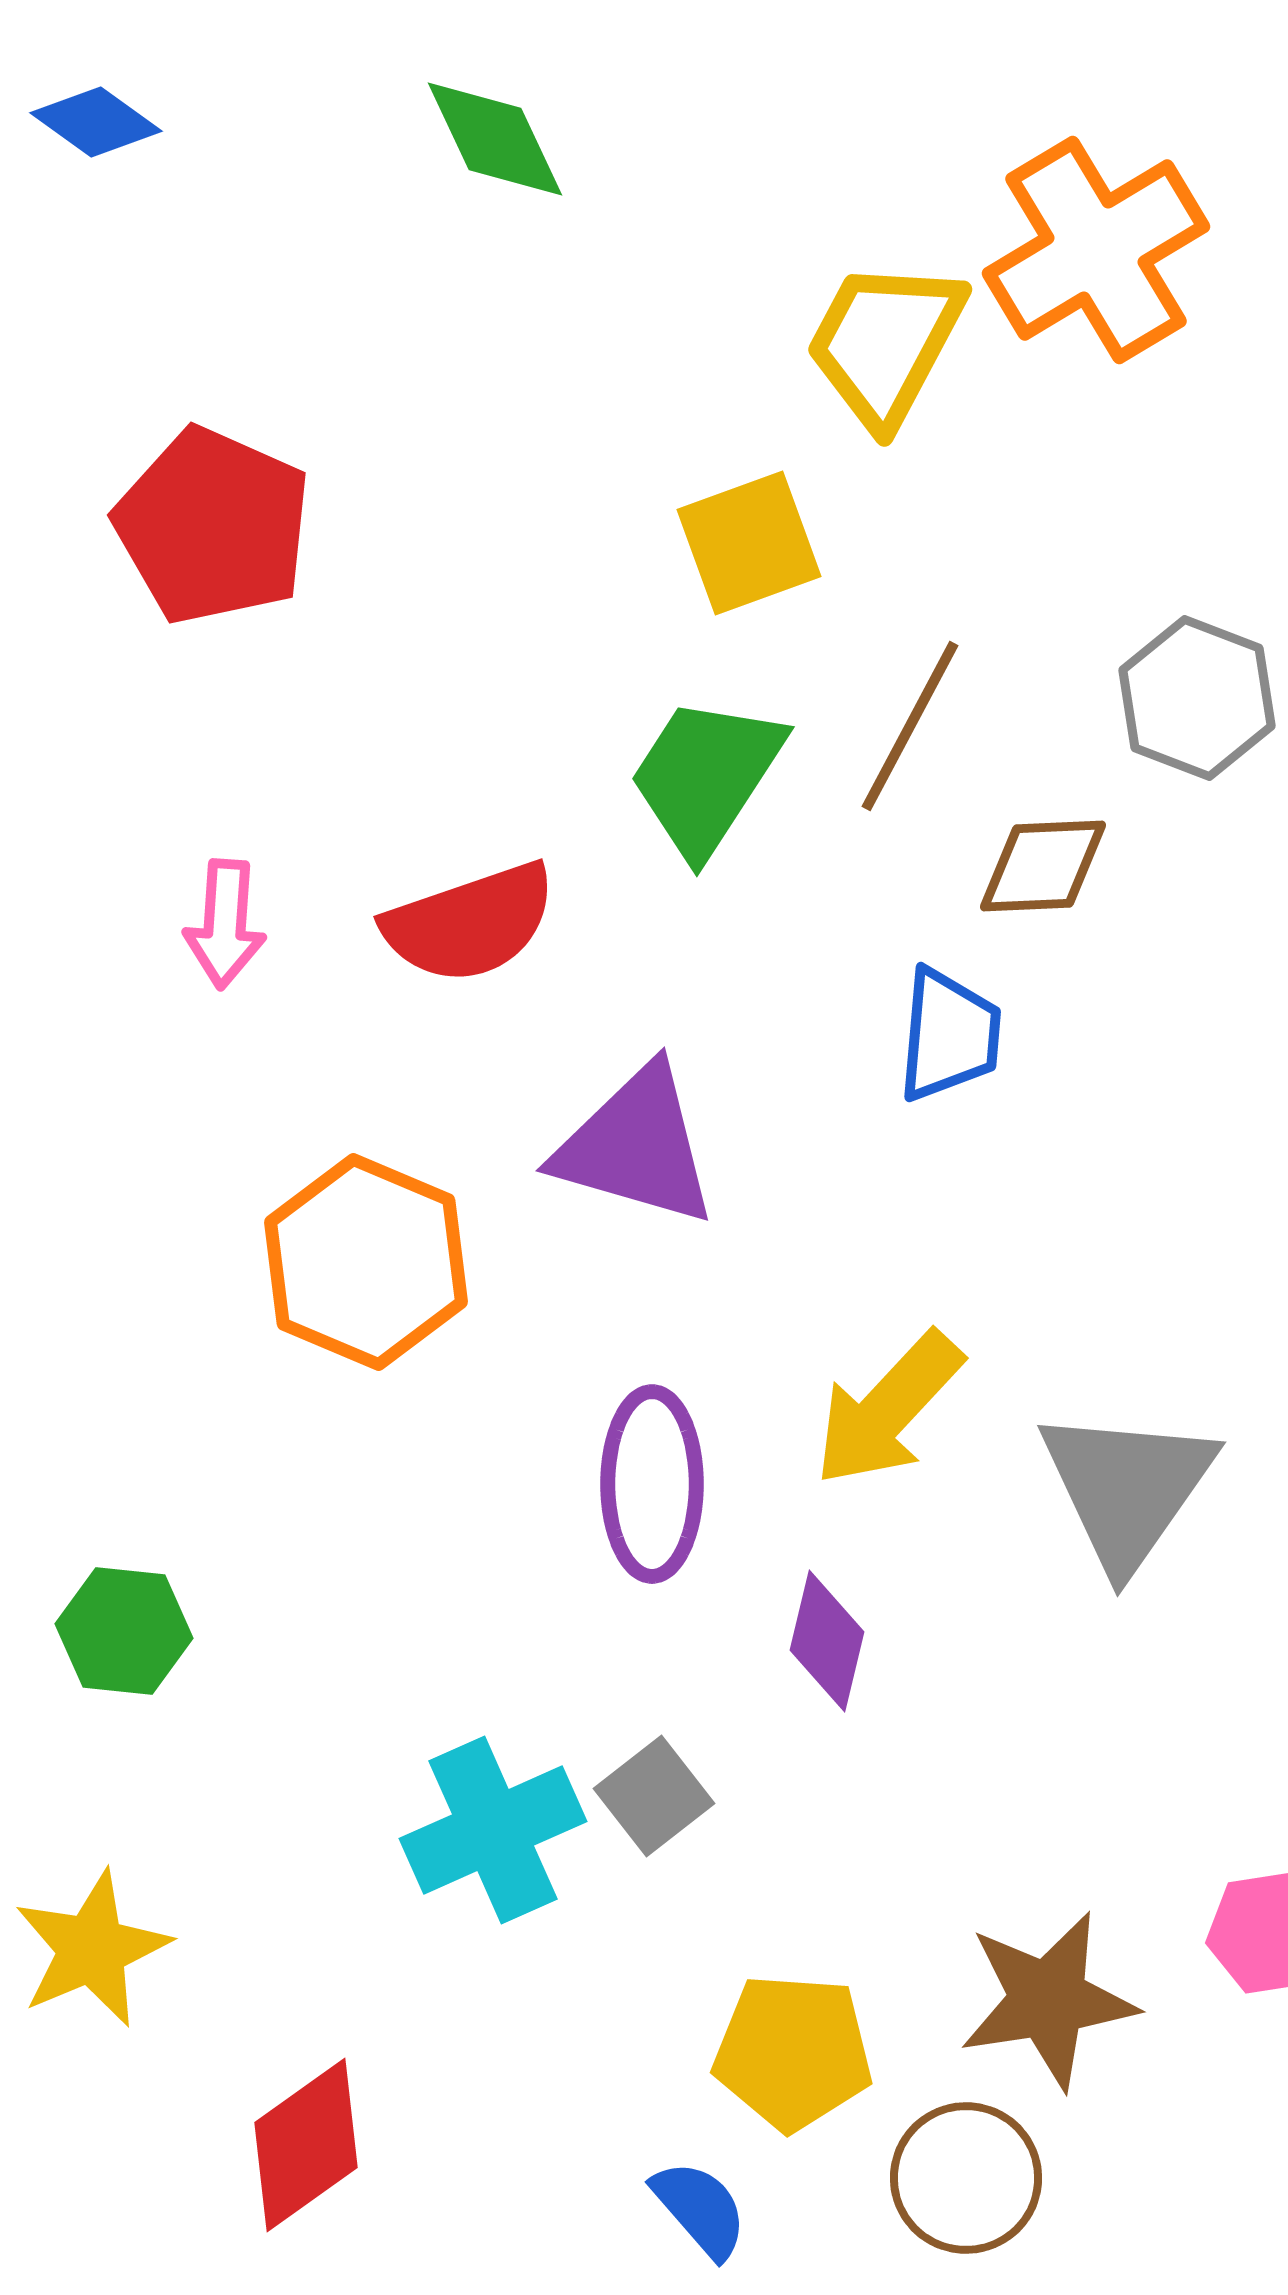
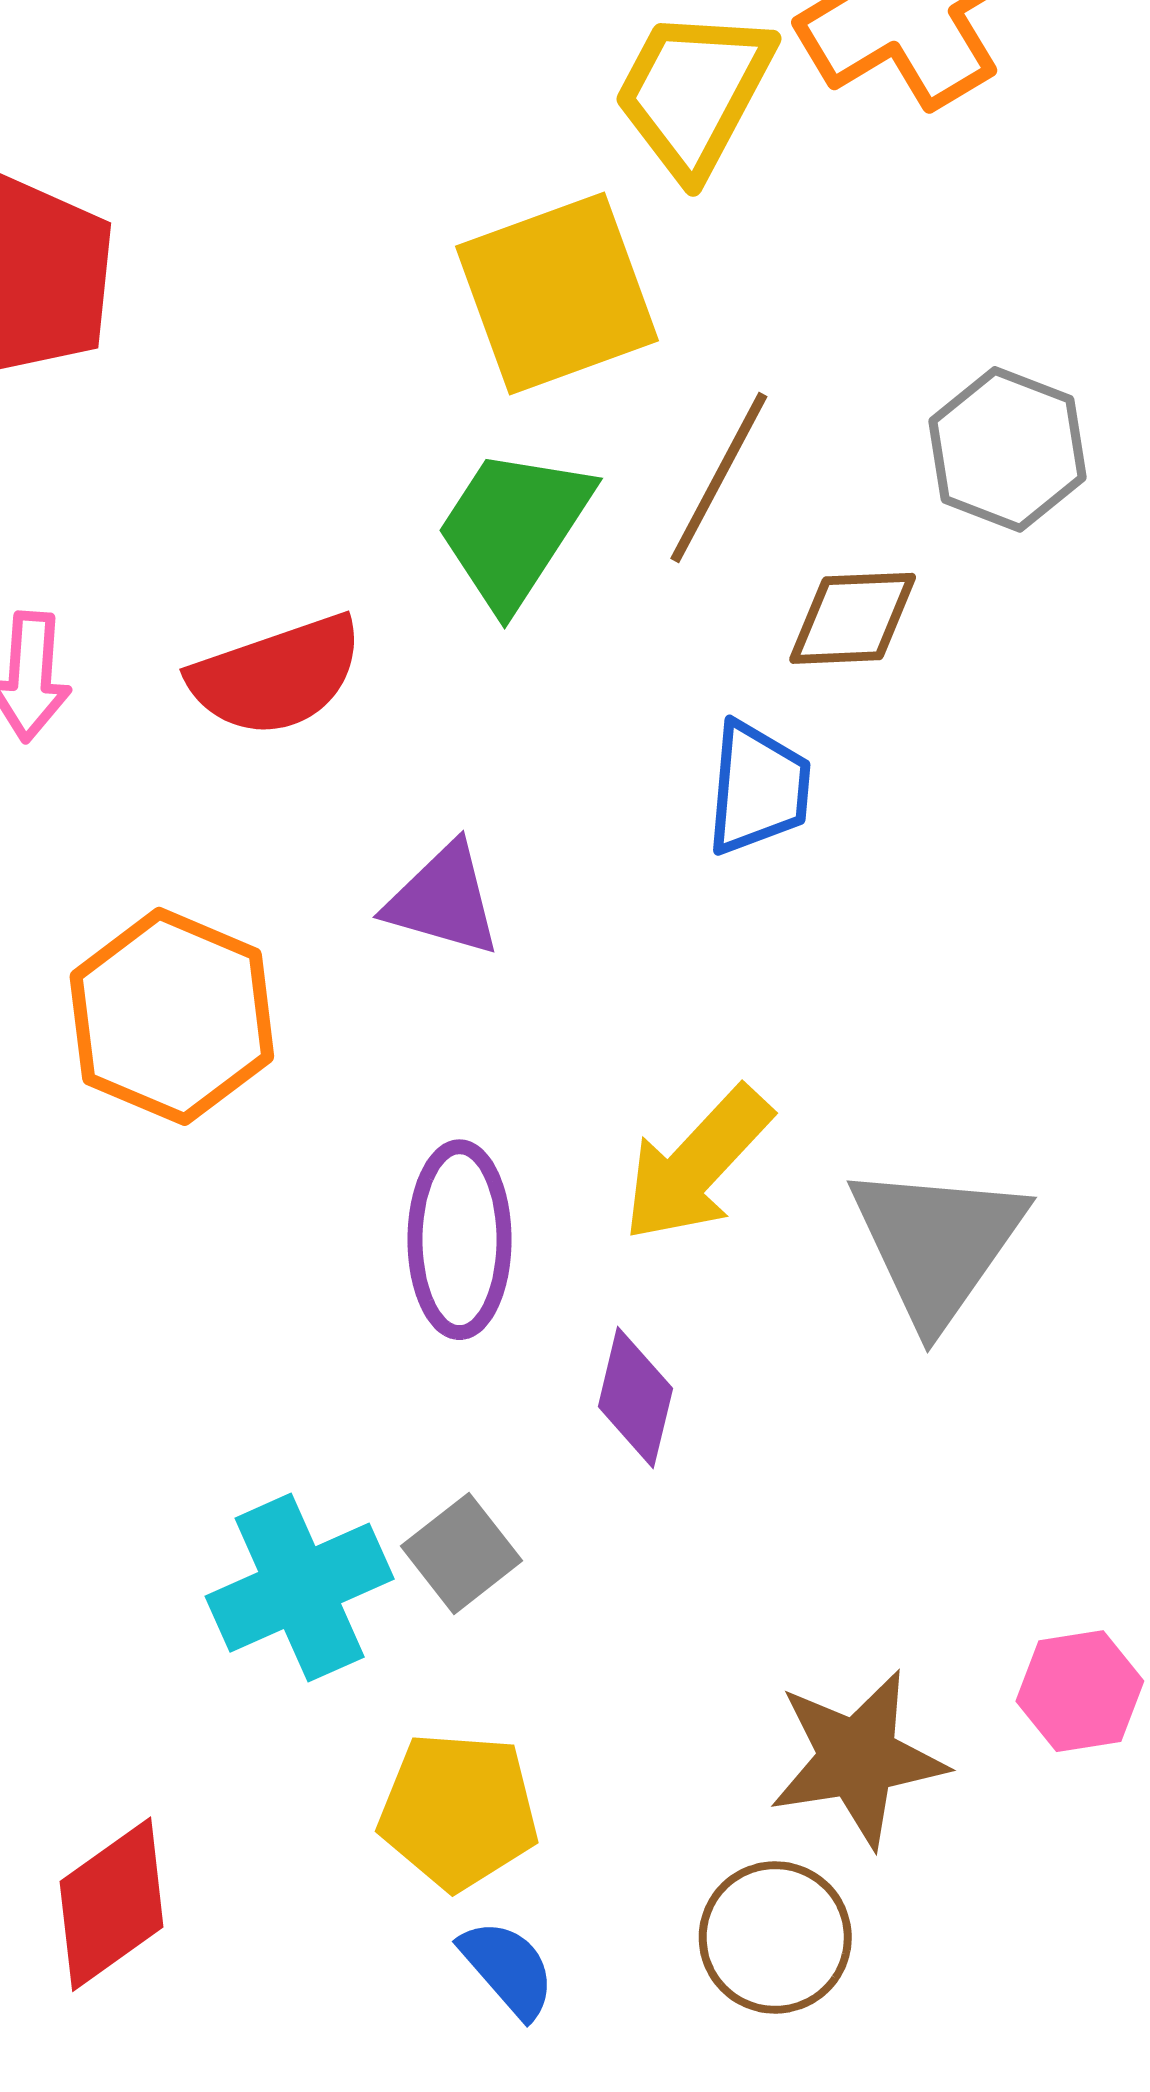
yellow square: (749, 543) -> (557, 293), size x1.4
purple triangle: (636, 1146) -> (443, 900), size x0.7
yellow pentagon: (793, 2052) -> (458, 1811), moved

